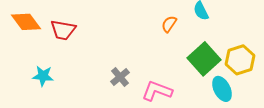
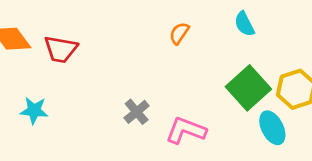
orange semicircle: (169, 24) -> (179, 33), moved

